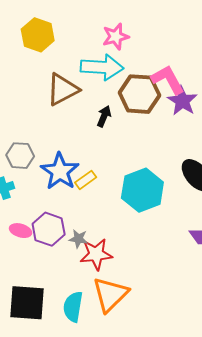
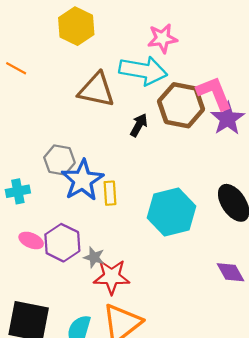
brown triangle: (63, 89) -> (96, 90), turned 33
gray hexagon: (20, 156) -> (59, 160), moved
yellow rectangle: (86, 180) -> (110, 193), turned -65

